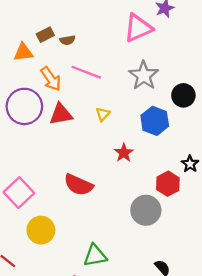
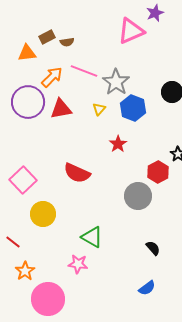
gray star: (144, 75) -> (116, 82), moved
orange arrow: (51, 79) -> (52, 77), turned -100
blue hexagon: (155, 121) -> (133, 108), moved
green triangle: (95, 256) -> (92, 237), turned 40

